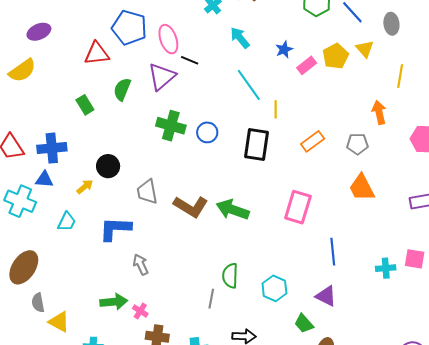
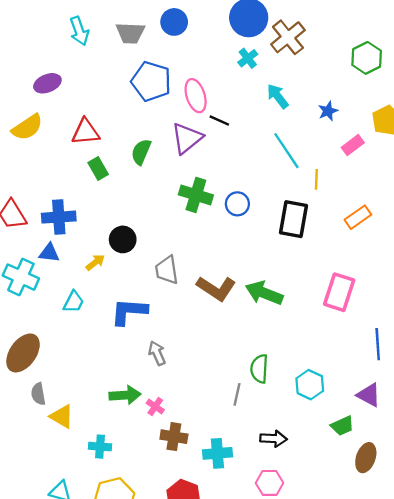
red triangle: (97, 54) -> (86, 132), moved
pink rectangle: (307, 65) -> (353, 145), moved
green trapezoid: (304, 324) -> (342, 426), turned -75

